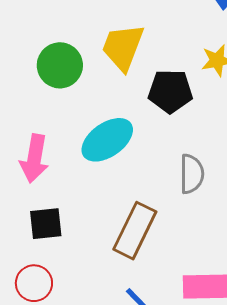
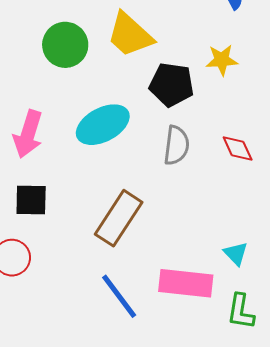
yellow trapezoid: (123, 47) -> (130, 35), turned -76
gray semicircle: (192, 174) -> (176, 145), moved

